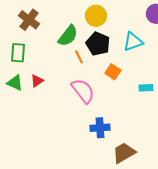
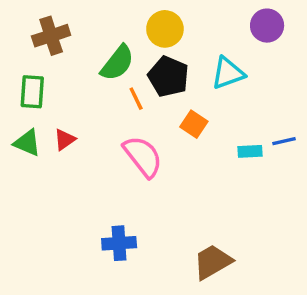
brown cross: (29, 20) -> (51, 36), turned 35
blue cross: (100, 128) -> (119, 243), moved

